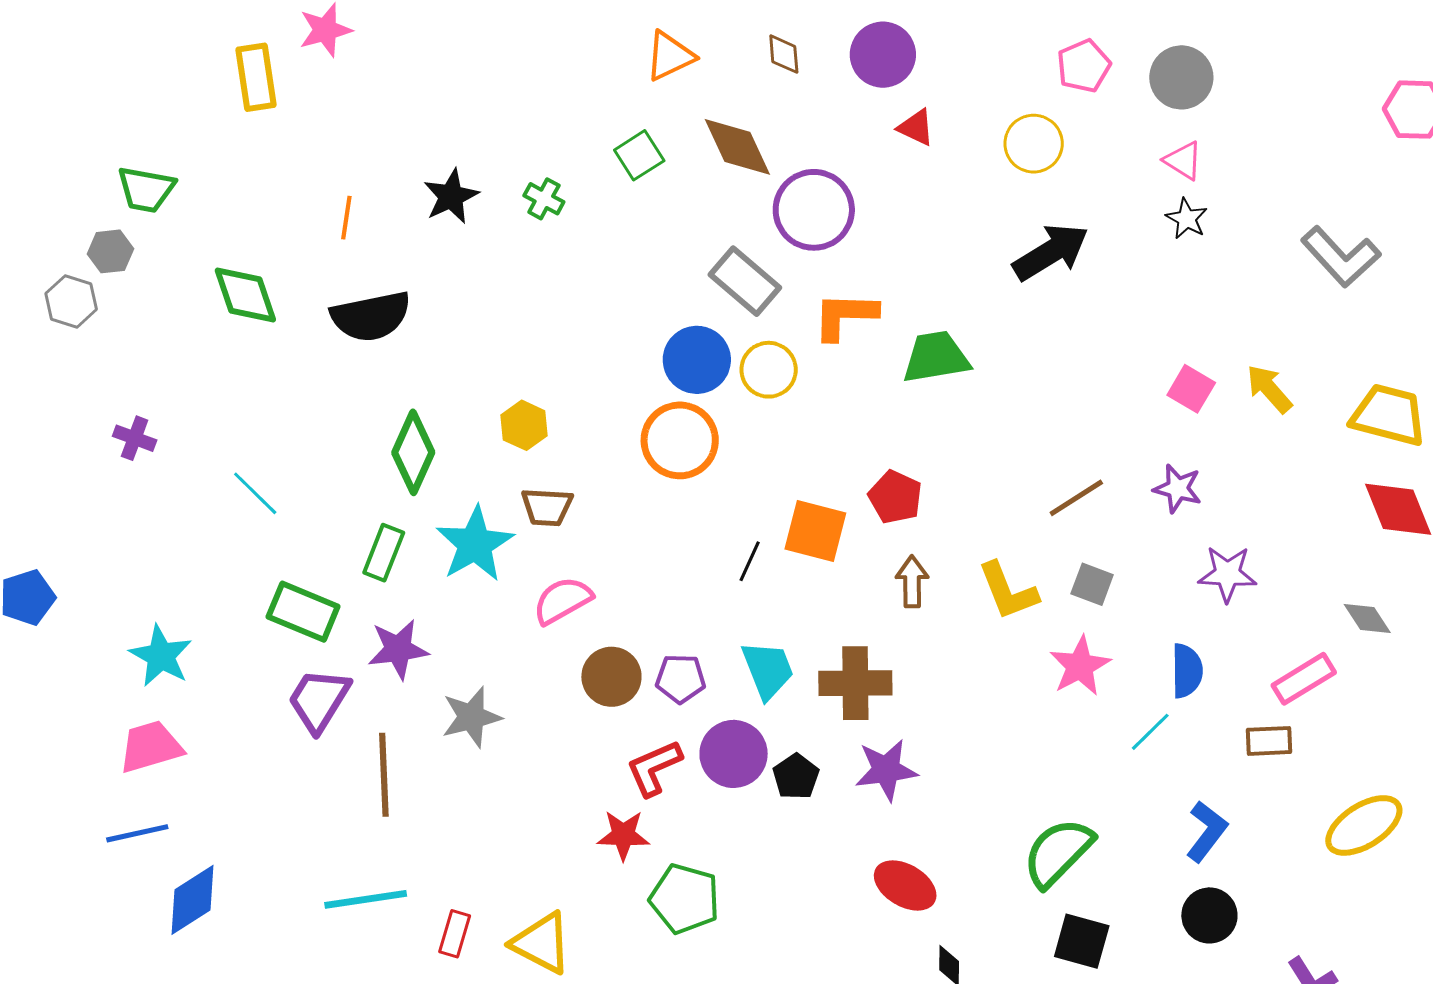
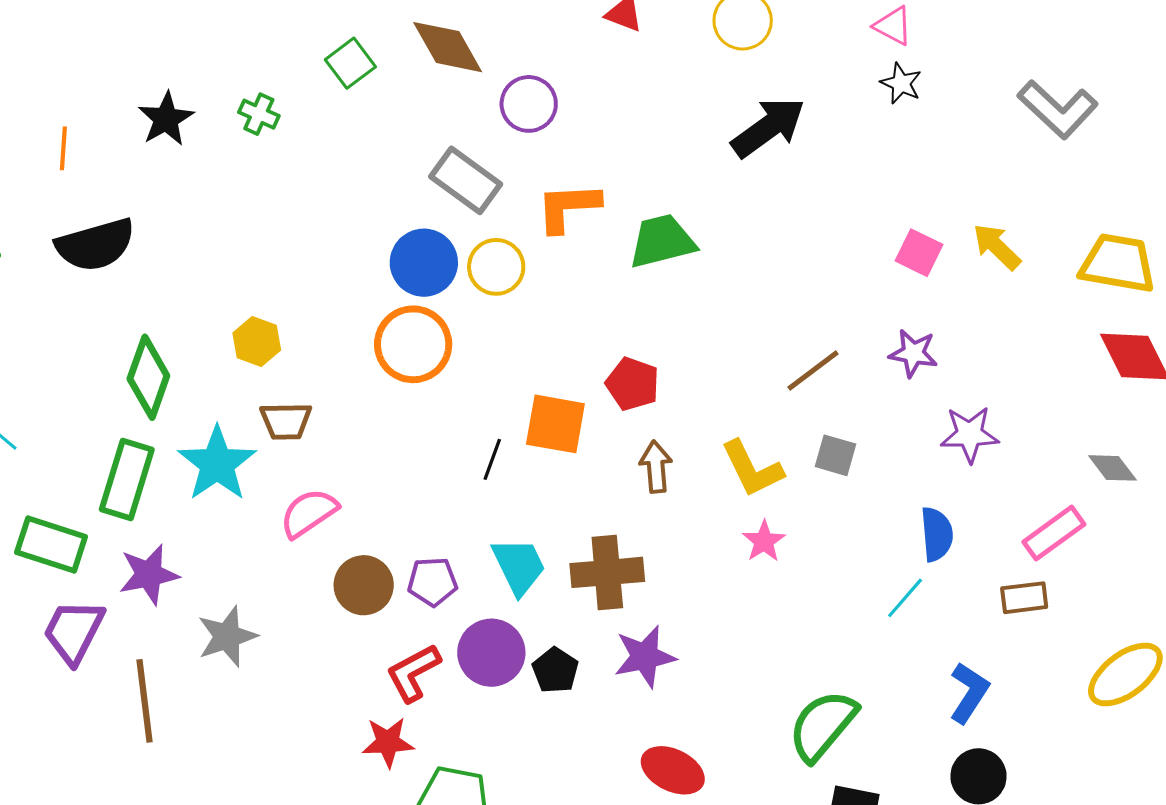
purple circle: (814, 210) -> (529, 104), size x0.7
green rectangle: (384, 553) -> (127, 479), size x1.4
pink star: (1080, 666) -> (764, 541), moved, size x0.7

